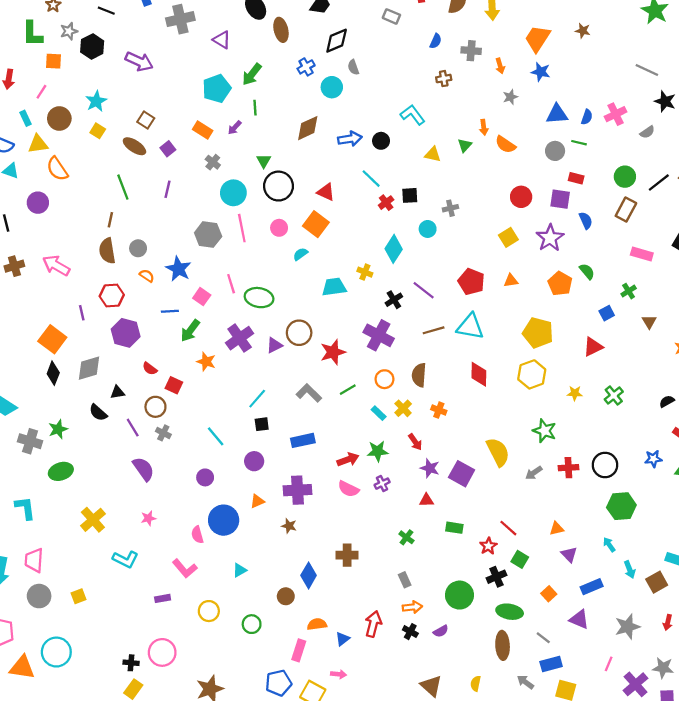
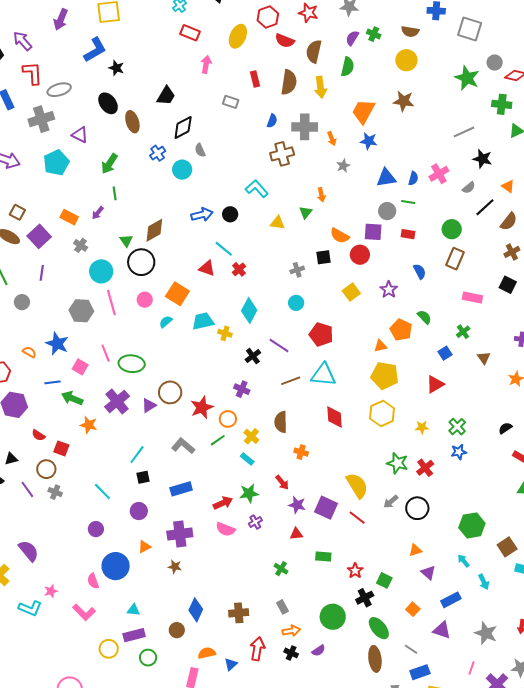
brown star: (583, 31) -> (404, 101), size x1.5
gray cross: (471, 51) -> (305, 127), size x1.4
gray line: (647, 70) -> (464, 132), turned -45
brown cross: (444, 79) -> (282, 154), size x1.6
cyan pentagon: (217, 88) -> (56, 163), moved
brown diamond: (308, 128) -> (154, 230), moved
orange semicircle: (505, 145) -> (340, 236), moved
purple square: (168, 149) -> (39, 236), size x1.6
black line: (659, 183) -> (485, 207), moved
red triangle: (326, 192) -> (207, 268), moved
black square: (410, 195) -> (324, 257), moved
purple square: (560, 199) -> (373, 232), moved
cyan circle: (428, 229) -> (296, 303), moved
purple star: (550, 238) -> (389, 290), size x0.7
gray circle: (138, 248) -> (22, 302), moved
orange triangle: (511, 281) -> (380, 346), moved
cyan trapezoid: (334, 287) -> (203, 321), moved
green arrow: (190, 331) -> (72, 398), turned 80
purple cross: (379, 335) -> (242, 389), size x0.6
orange circle: (384, 379) -> (228, 419), moved
yellow cross: (403, 408) -> (251, 436), moved
blue star: (653, 459) -> (459, 452), moved
black circle: (605, 465) -> (417, 508), moved
red cross: (568, 468) -> (425, 468), moved, turned -30
purple semicircle: (143, 469) -> (29, 551), moved
pink star: (148, 518) -> (51, 591), moved
red line: (508, 528) -> (357, 518), moved
brown cross: (347, 555) -> (239, 613), moved
cyan triangle: (240, 570) -> (133, 610), turned 40
brown square: (657, 582) -> (507, 547), moved
purple rectangle: (163, 598) -> (134, 635), moved, size x1.5
green ellipse: (510, 612) -> (379, 628), turned 45
gray star: (627, 627) -> (486, 633), turned -30

